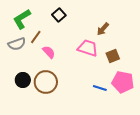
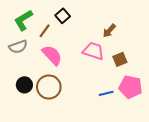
brown line: (36, 37) -> (45, 31), moved
pink semicircle: (49, 52) -> (52, 55), size x1.5
blue line: (100, 88) -> (106, 93), turned -32

